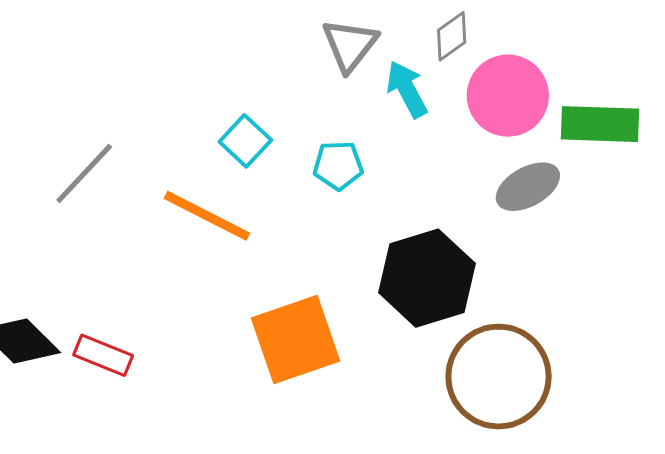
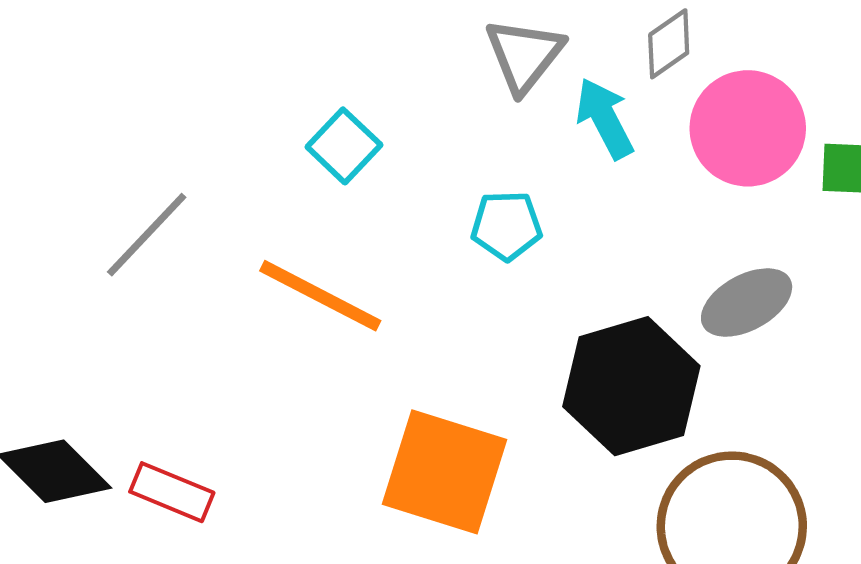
cyan square: (245, 141) -> (344, 146), moved
gray ellipse: (528, 187) -> (747, 303), moved
orange square: (296, 340) -> (445, 472), turned 36

